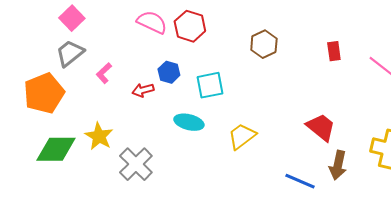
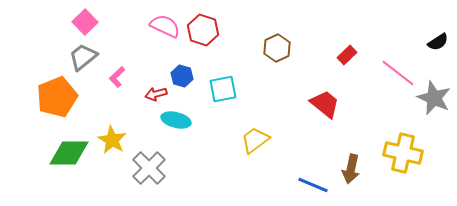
red rectangle: (334, 51) -> (347, 55), turned 54
cyan ellipse: (189, 122) -> (176, 120), moved
red trapezoid: (321, 127) -> (325, 104), moved

